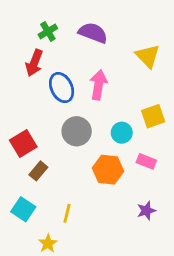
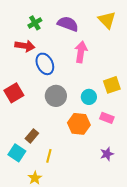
yellow triangle: (148, 56) -> (107, 20), moved
red arrow: (34, 63) -> (25, 46), turned -102
pink arrow: (98, 85) -> (81, 52), moved
red square: (23, 144) -> (14, 93), moved
brown rectangle: (38, 171) -> (32, 136), moved

